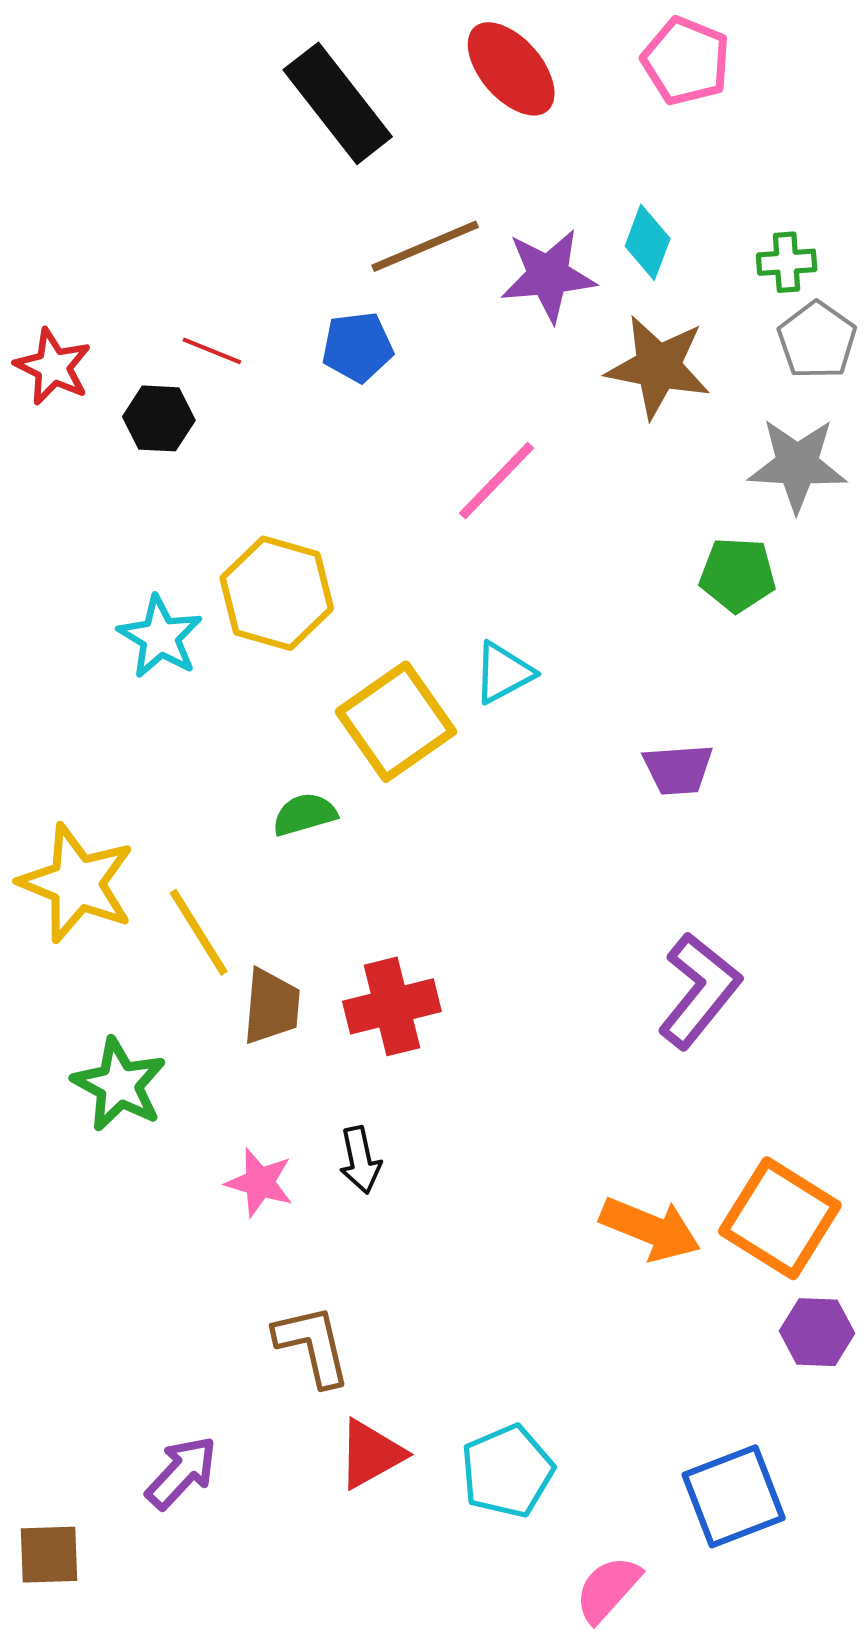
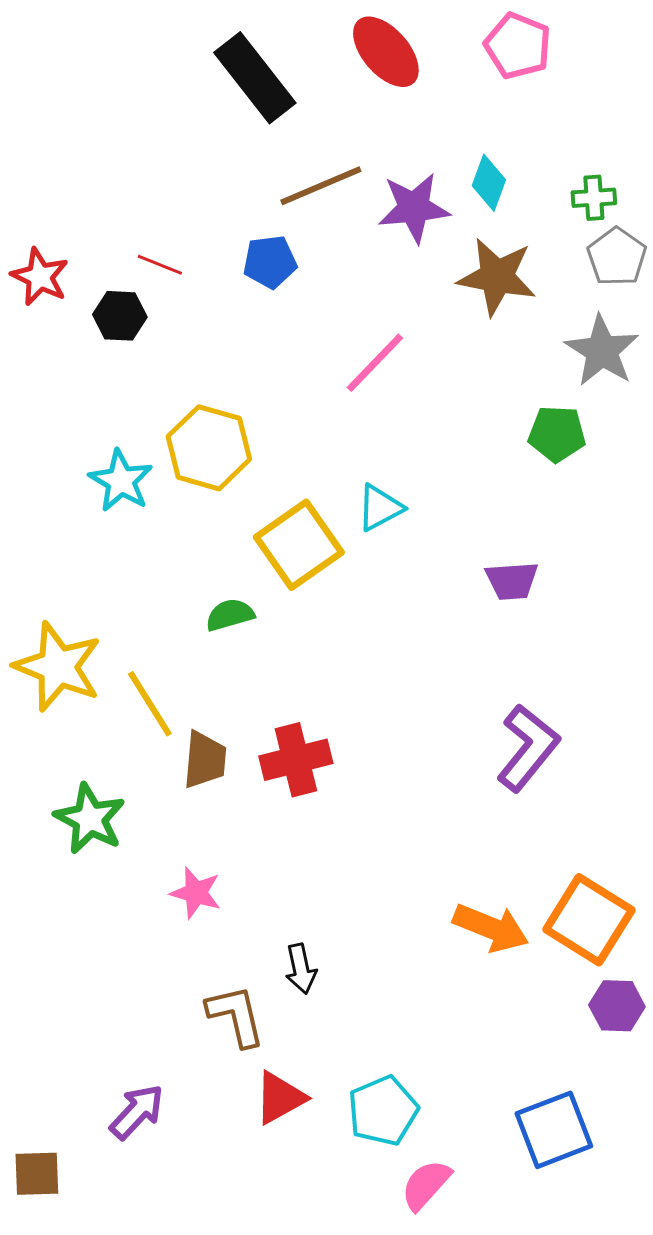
gray star: (797, 465) -> (602, 351), turned 30
black arrow: (360, 1160) -> (301, 969), moved
pink semicircle: (608, 1589) -> (426, 1185), moved

